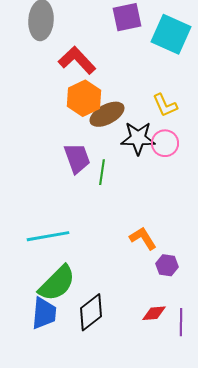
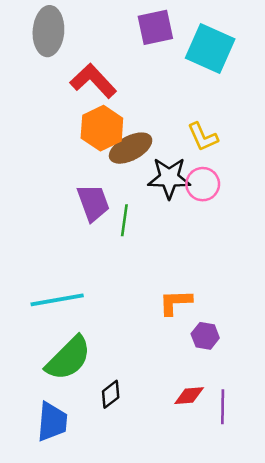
orange L-shape: (143, 238) -> (175, 302), turned -60
black diamond: (91, 312) -> (111, 394), size x0.6
blue trapezoid: (44, 313) -> (52, 422), moved

